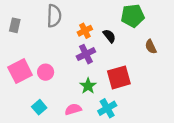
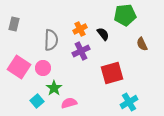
gray semicircle: (54, 16) -> (51, 40), moved
pink square: (20, 71) -> (19, 67), turned -30
green star: (88, 86) -> (54, 88), moved
cyan cross: (107, 108) -> (129, 102), moved

